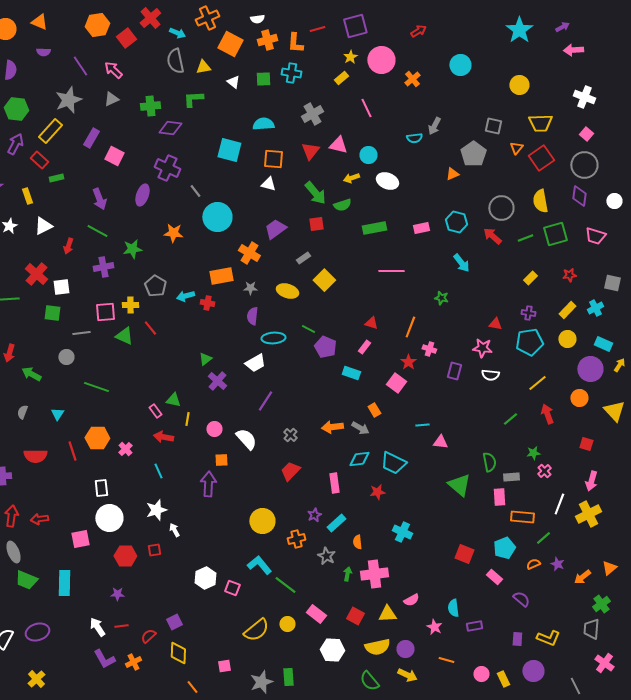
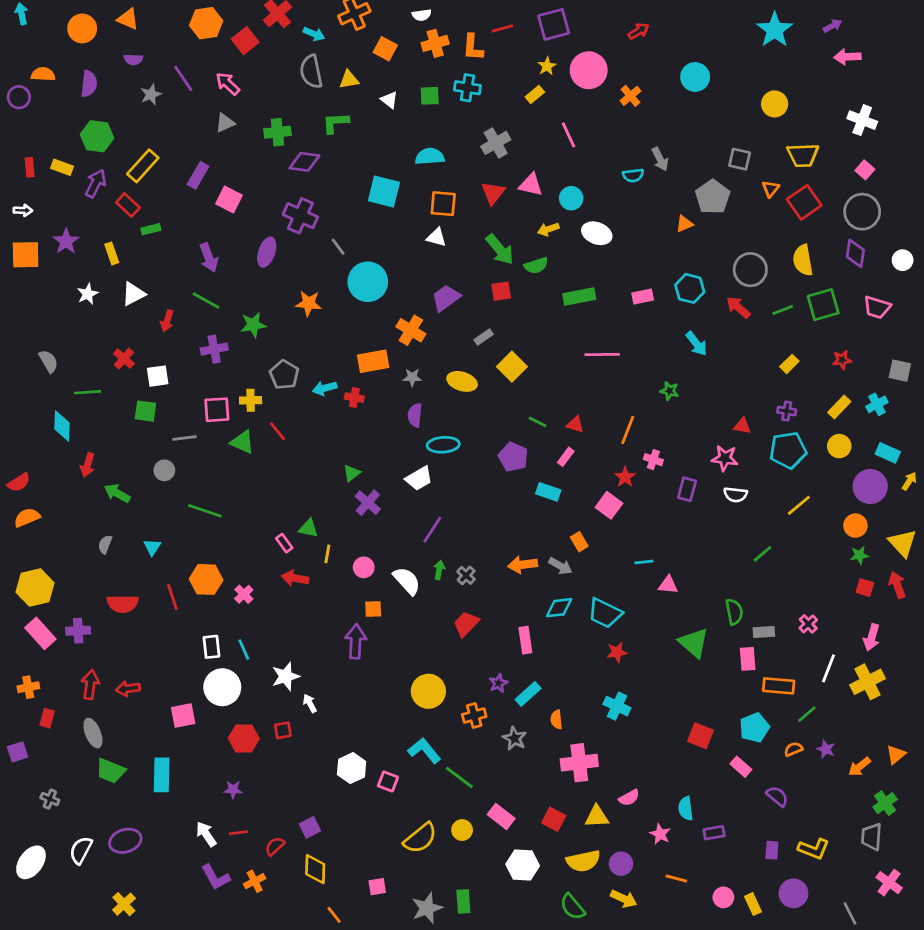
orange square: (230, 44) -> (385, 49), size x0.7
gray star: (68, 100) -> (151, 94), moved, size x0.6
gray arrow: (434, 126) -> (660, 159), turned -54
red cross: (36, 274) -> (124, 359), size x0.7
green line: (308, 329) -> (537, 422), moved
red arrow: (547, 414) -> (897, 585), moved
green star: (533, 453) -> (859, 555), moved
cyan line: (158, 471) -> (244, 649), moved
red star: (377, 492) -> (617, 652), moved
green arrow: (347, 574) -> (439, 570), moved

